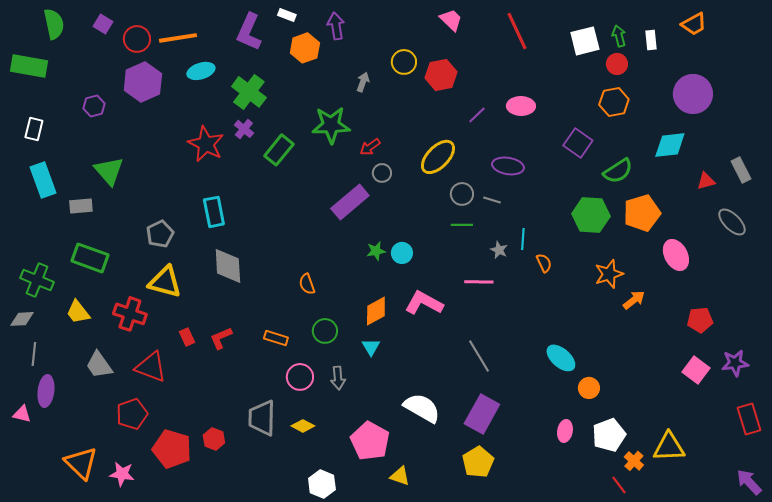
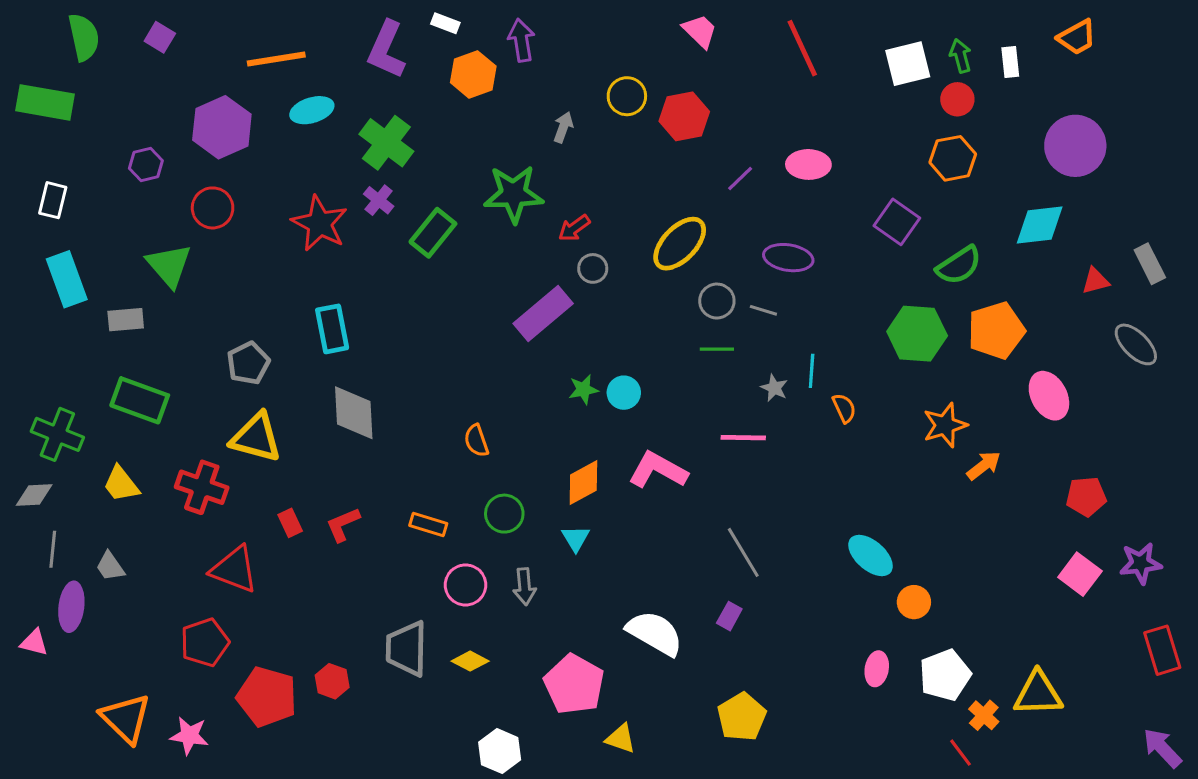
red circle: (137, 39) -> (213, 208), moved
gray trapezoid: (99, 365) -> (110, 566), moved, size x0.7
purple rectangle: (482, 414) -> (729, 616), moved, size x0.5

